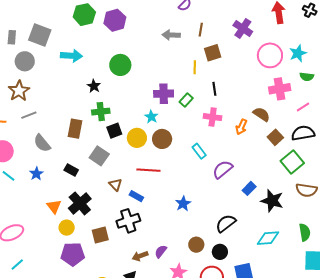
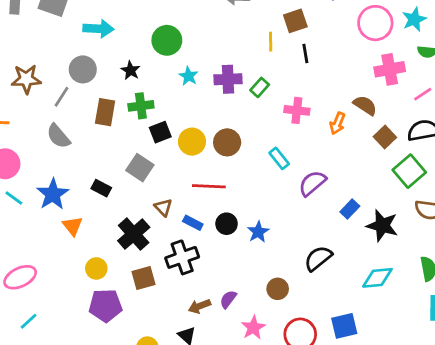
gray circle: (25, 61) -> (83, 69), moved
black line: (214, 89) -> (305, 54), moved
brown star: (19, 91) -> (26, 79), turned 30
gray line: (29, 115) -> (62, 97), moved, turned -35
cyan star: (151, 117) -> (188, 76), moved
brown rectangle: (75, 129) -> (105, 112), moved
gray semicircle: (42, 143) -> (58, 136), moved
blue star: (36, 174) -> (53, 194), size x1.6
black cross: (80, 203) -> (134, 234), moved
orange triangle: (54, 206) -> (73, 226), moved
black circle: (220, 252) -> (227, 224), moved

